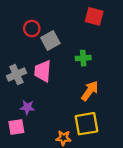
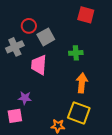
gray cross: (16, 74) -> (15, 47), moved
orange arrow: (90, 91) -> (82, 83), turned -30
yellow square: (86, 124) -> (79, 113), turned 30

